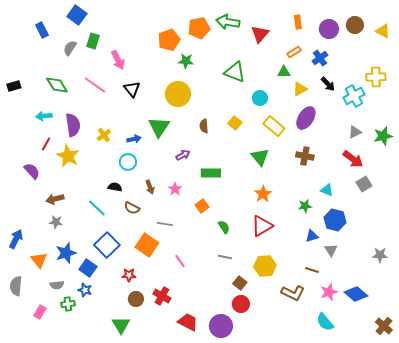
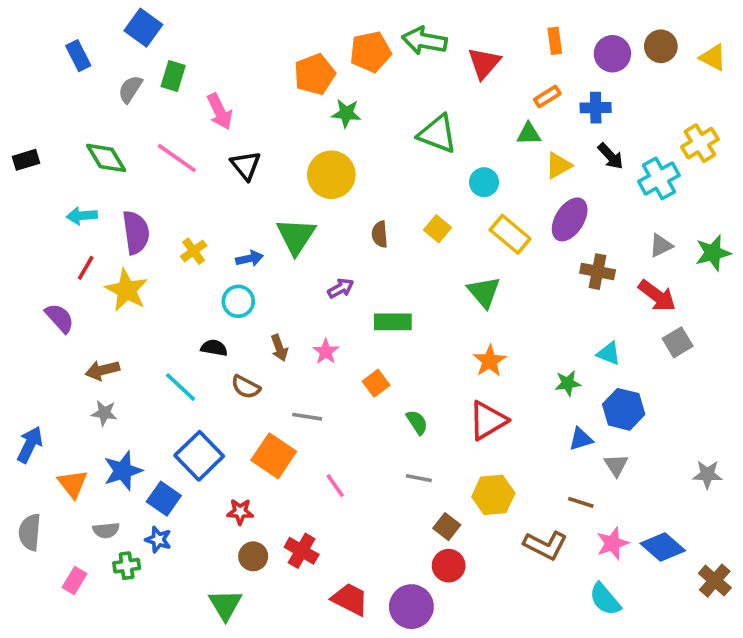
blue cross: (320, 58) -> (596, 108), turned 35
yellow cross: (376, 77) -> (700, 143), turned -30
brown cross: (305, 156) -> (598, 272), moved
brown cross: (384, 326) -> (715, 581), moved

